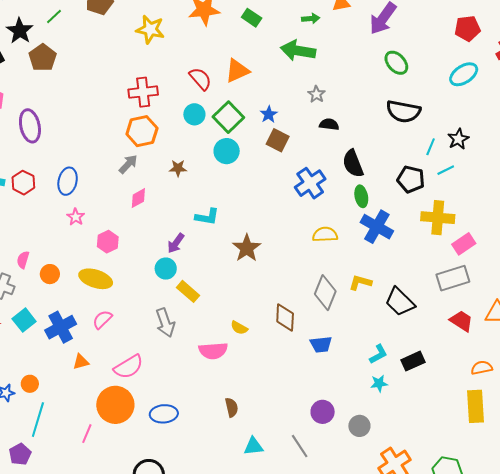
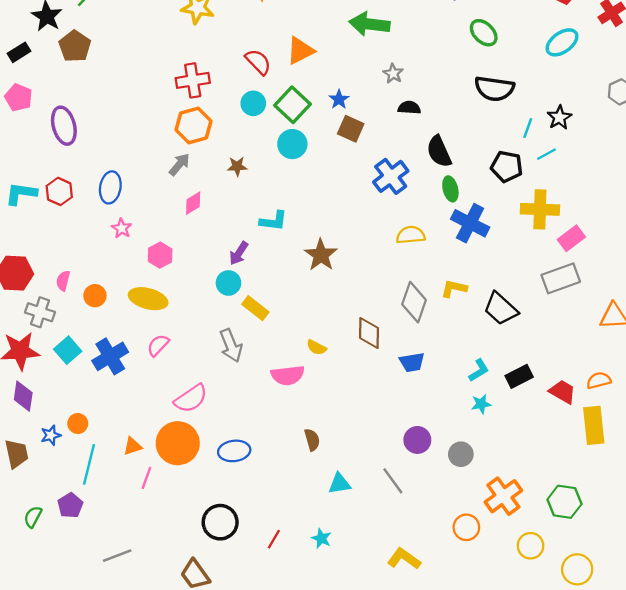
red trapezoid: (461, 321) -> (563, 392), moved
orange triangle: (81, 362) -> (133, 446), moved

